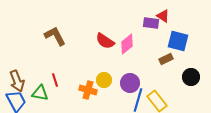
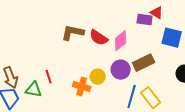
brown L-shape: (55, 36) -> (73, 33), moved, turned -50
brown rectangle: (166, 59) -> (144, 63), moved, size x1.5
purple circle: (130, 83) -> (121, 70), moved

